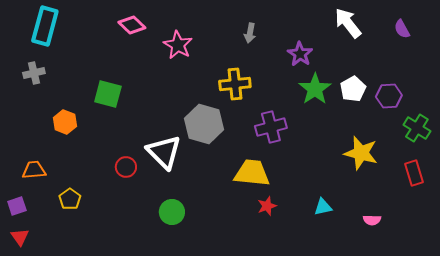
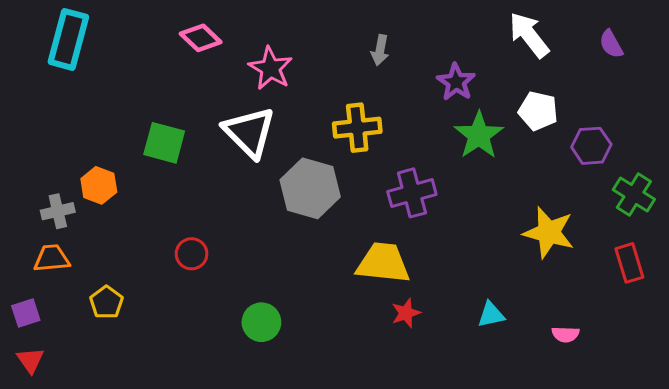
gray cross: (34, 73) -> (58, 211), moved
white pentagon: (353, 89) -> (538, 111), moved, turned -30
white triangle: (164, 152) -> (249, 132), moved

